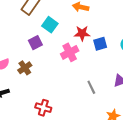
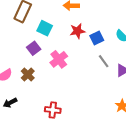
pink cross: (70, 52) -> (59, 59), moved
gray line: (91, 87) -> (104, 61), moved

